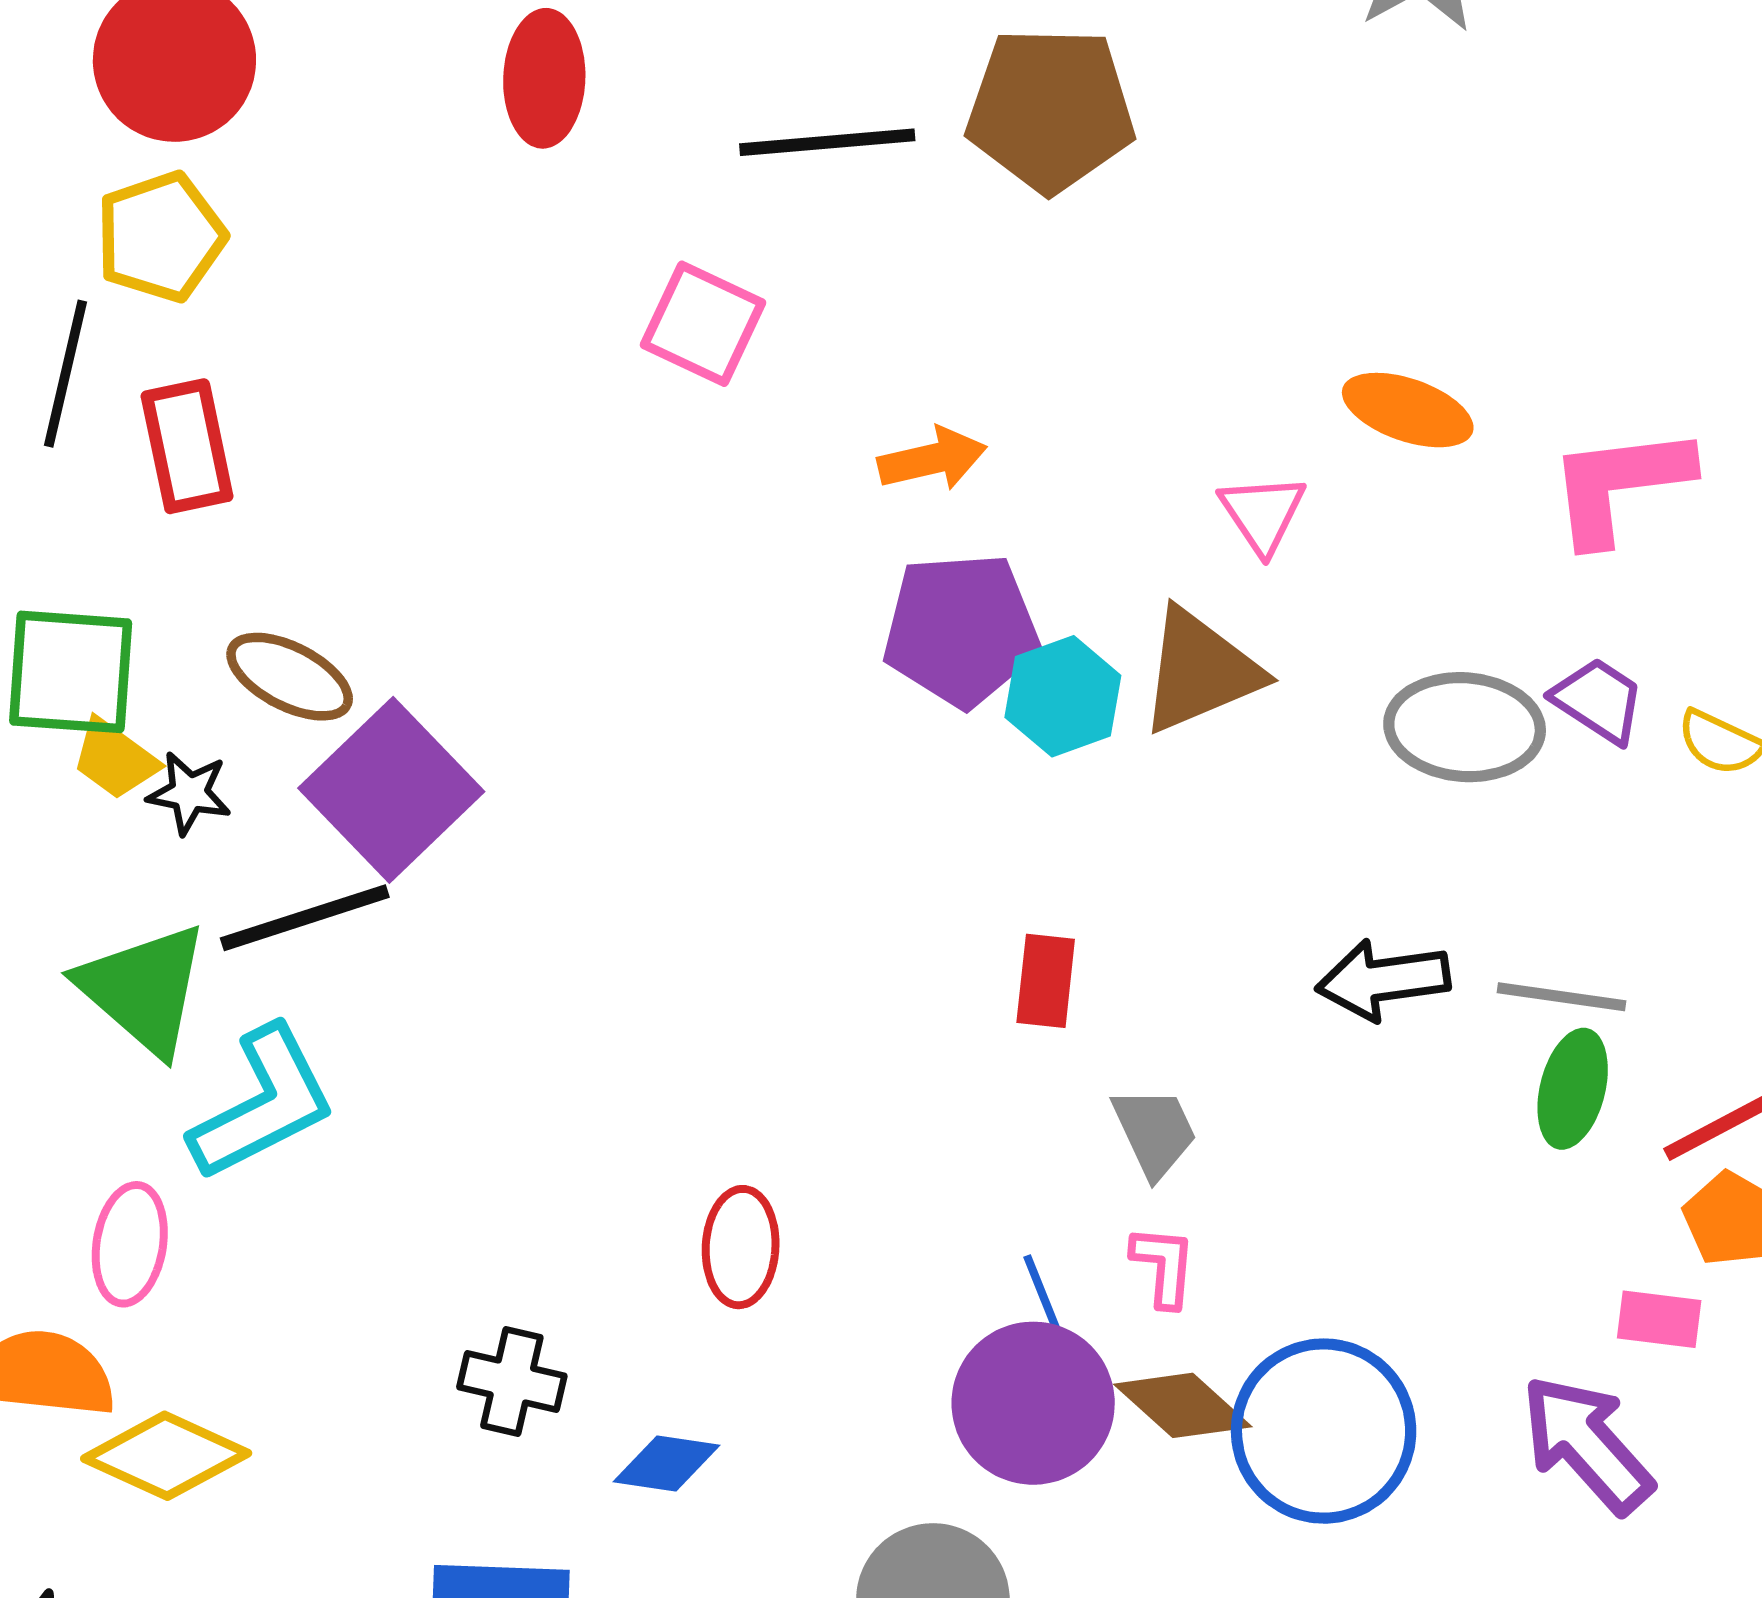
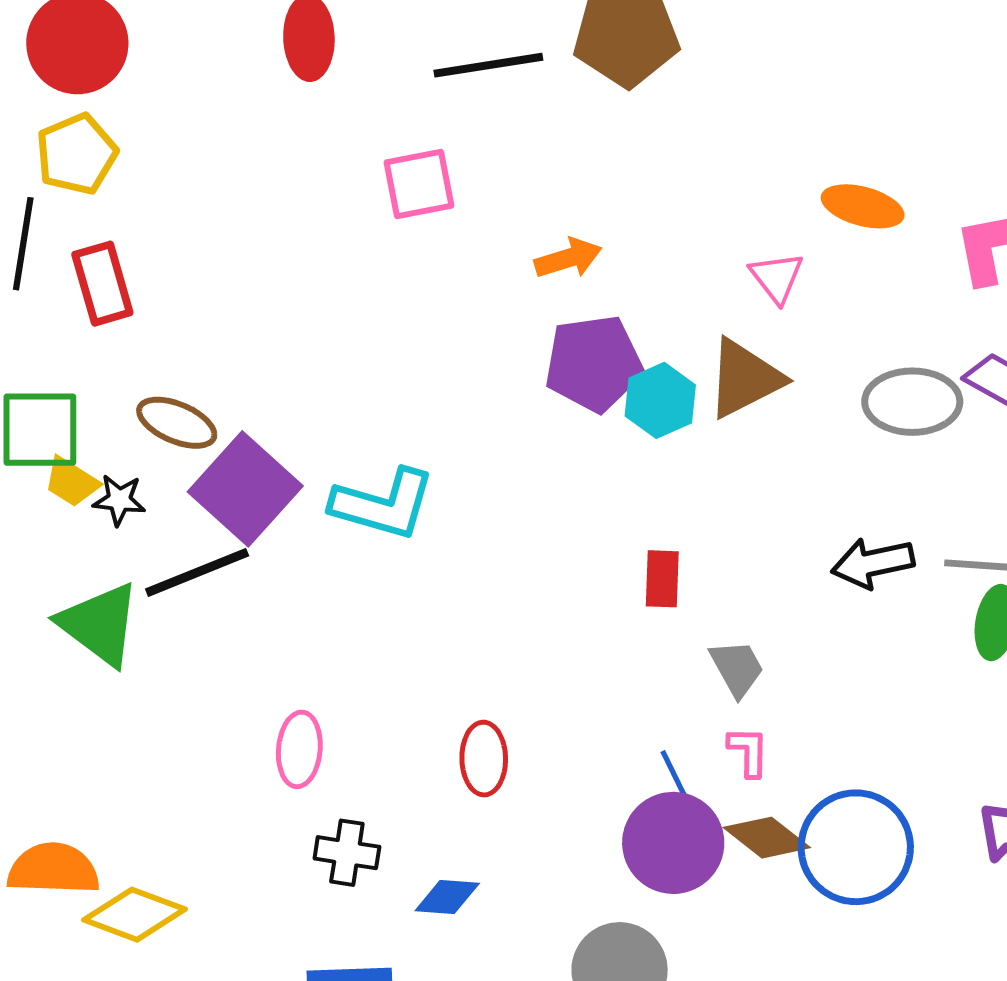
pink square: (703, 324) -> (419, 184), turned -32
cyan L-shape: (263, 1104) -> (383, 504), moved, turned 47
pink ellipse: (130, 1244) -> (299, 749), moved

